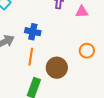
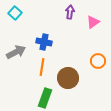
pink triangle: (82, 12) -> (93, 22), turned -32

